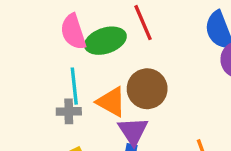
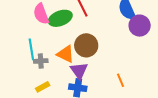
cyan line: (74, 86) -> (31, 49), moved

